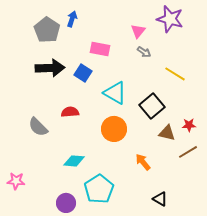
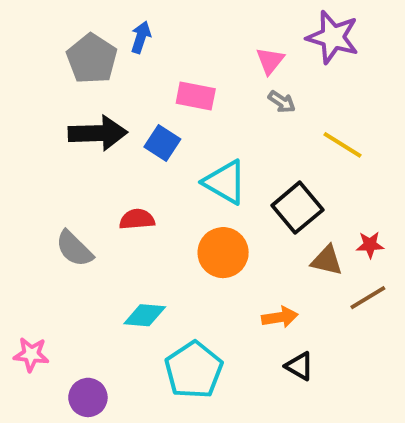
orange arrow: (143, 162) -> (280, 317), turned 120
black triangle: (160, 199) -> (299, 366), moved
purple circle: (66, 203) -> (88, 397), moved

